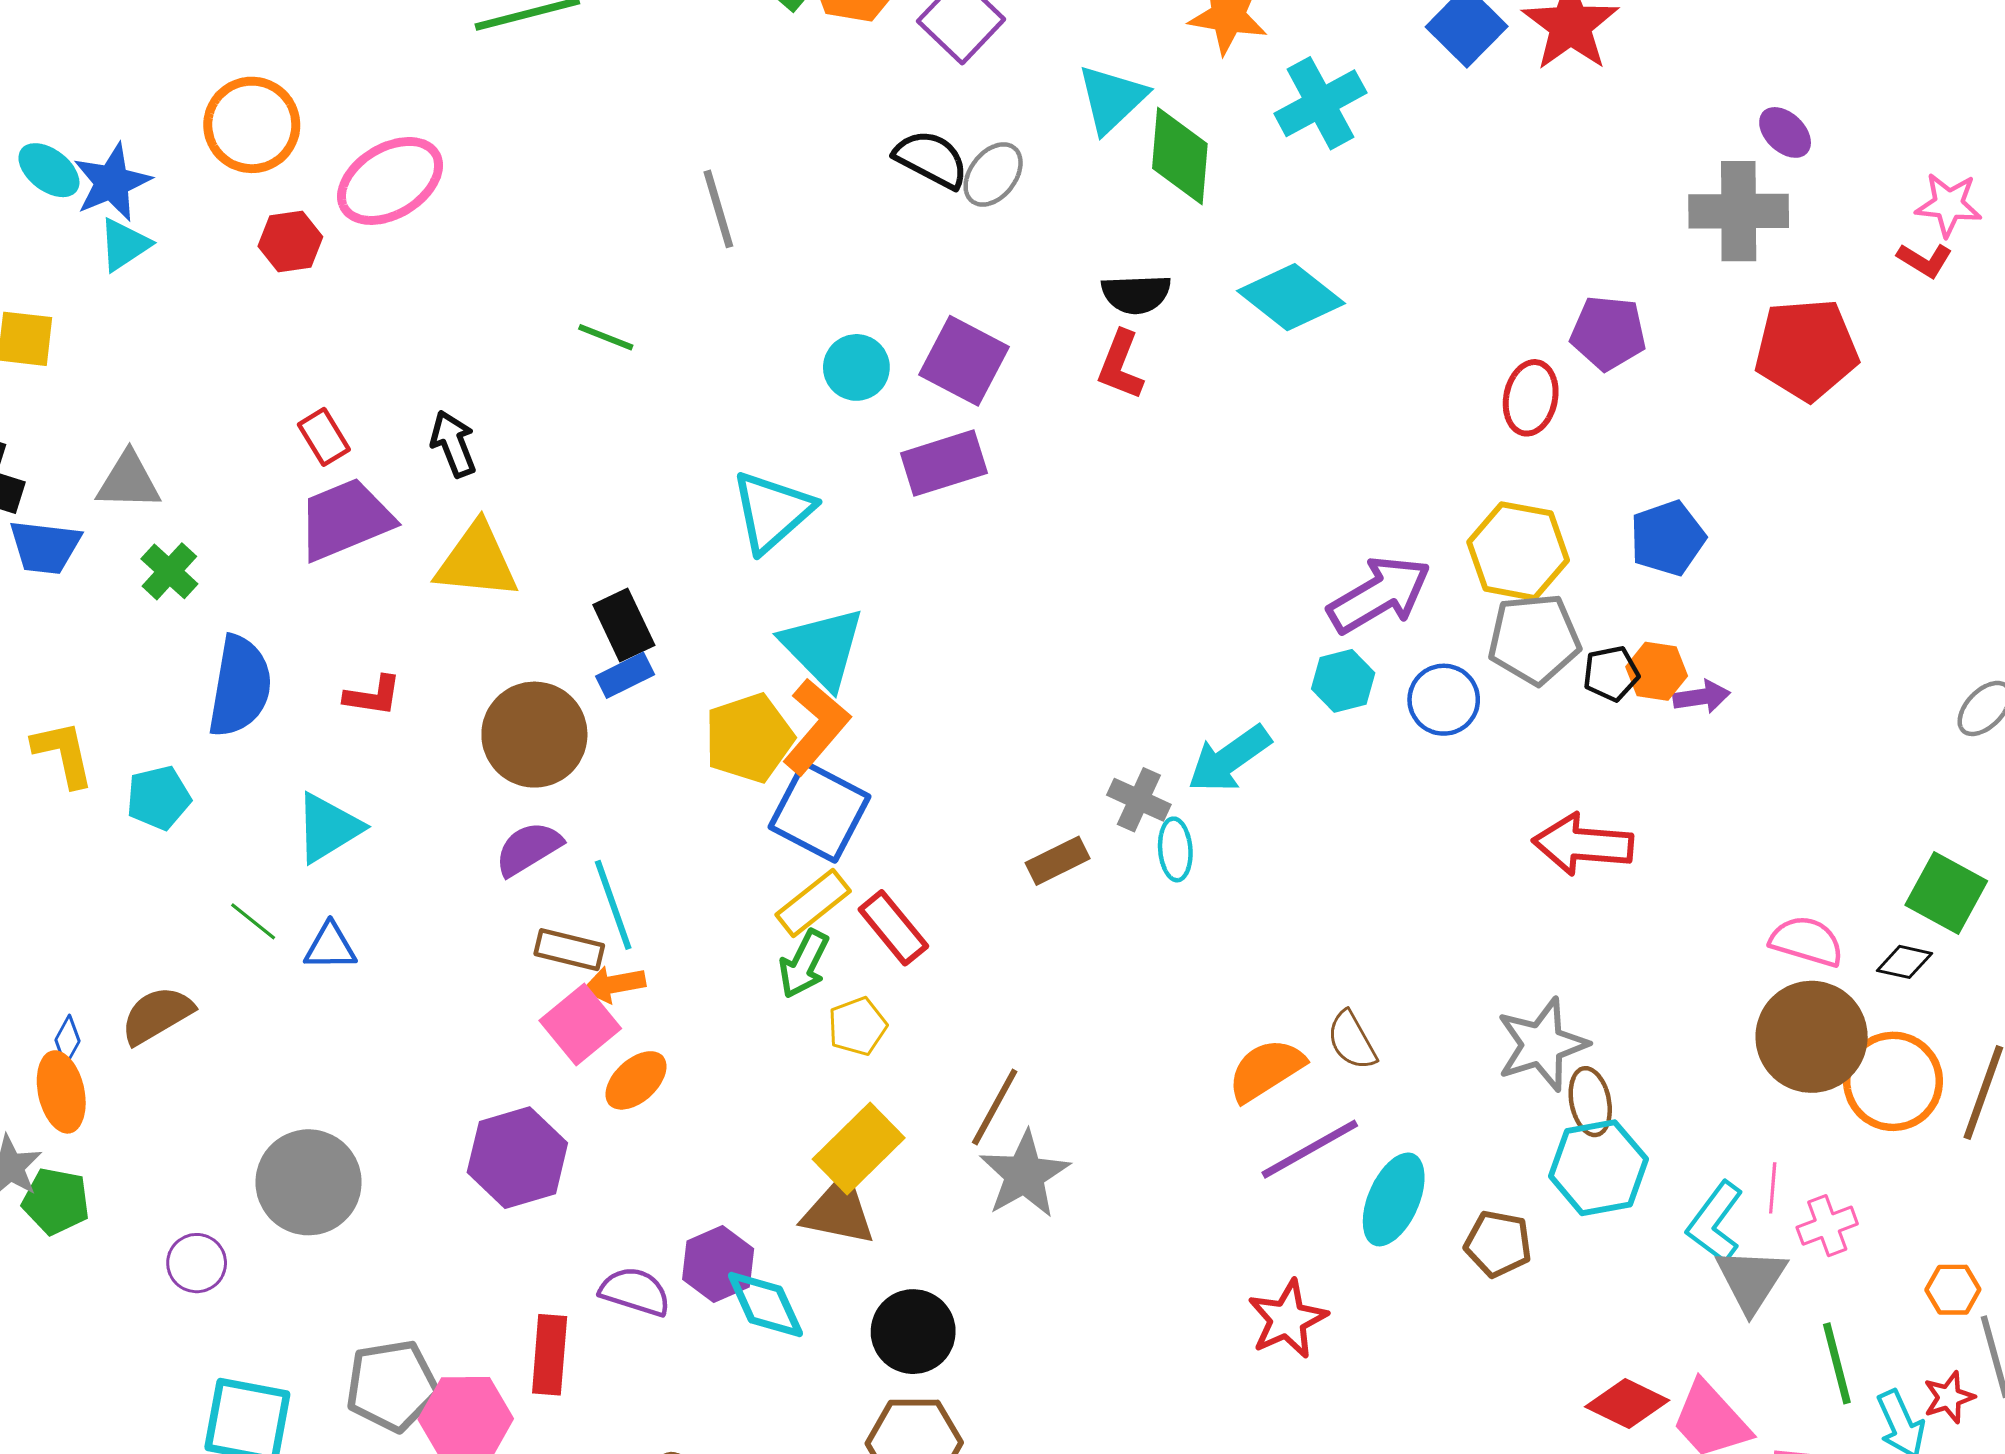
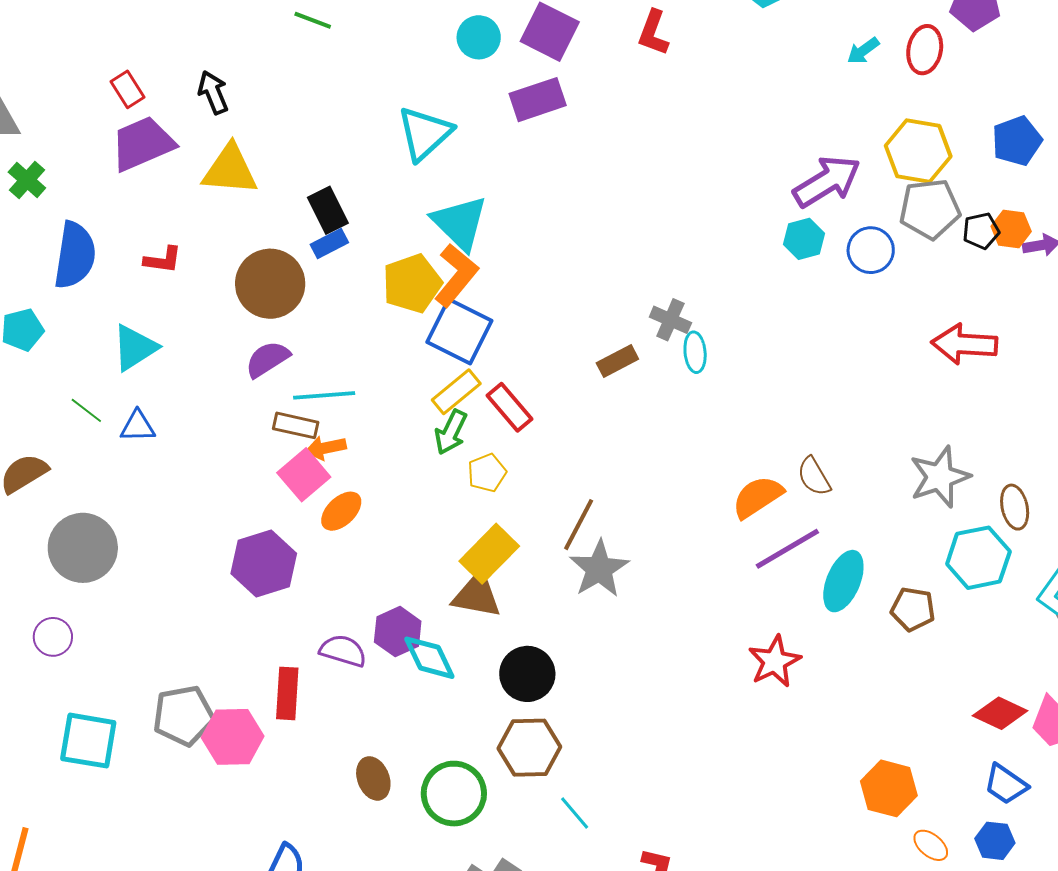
cyan arrow: (1229, 759) -> (863, 51), moved, size x0.6
cyan line: (613, 905) -> (324, 395), turned -74
brown ellipse: (1590, 1102) -> (1015, 507), moved
gray circle: (309, 1182) -> (83, 548), moved

